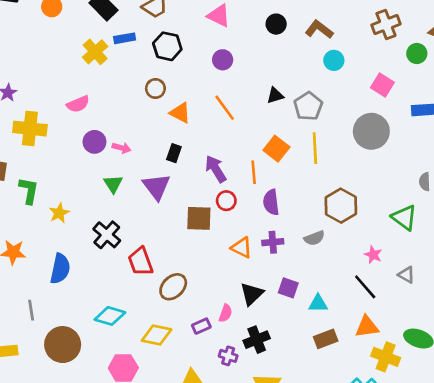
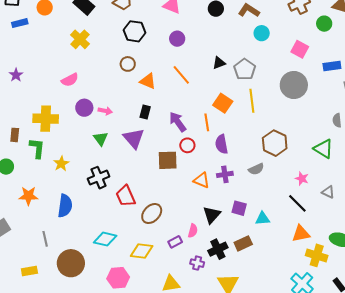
blue rectangle: (125, 38) -> (20, 23), moved
yellow cross: (30, 129) -> (46, 119), moved
black cross: (107, 235) -> (99, 178), turned 30
brown rectangle: (326, 339) -> (243, 243), moved

